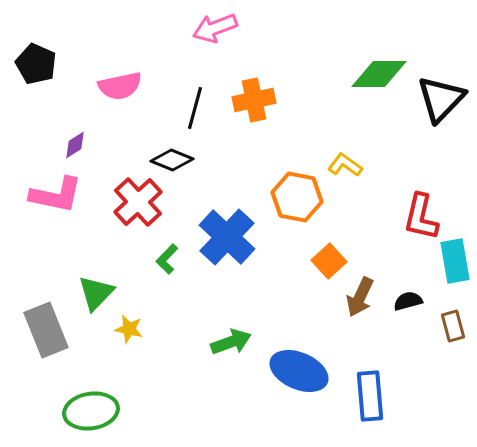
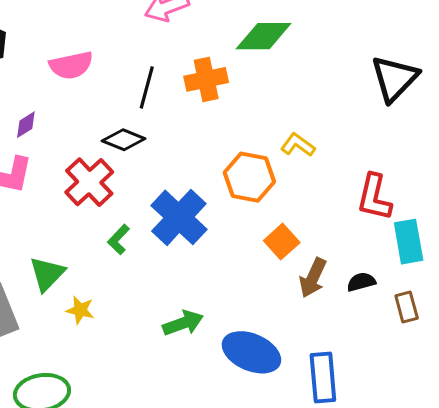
green diamond: (379, 74) -> (264, 36), moved

